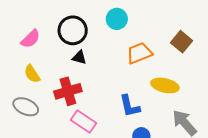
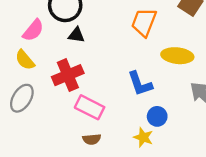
pink semicircle: (31, 39) -> (33, 30), moved
orange trapezoid: (139, 53) -> (144, 22), turned -40
gray ellipse: (26, 107) -> (22, 98), turned -75

